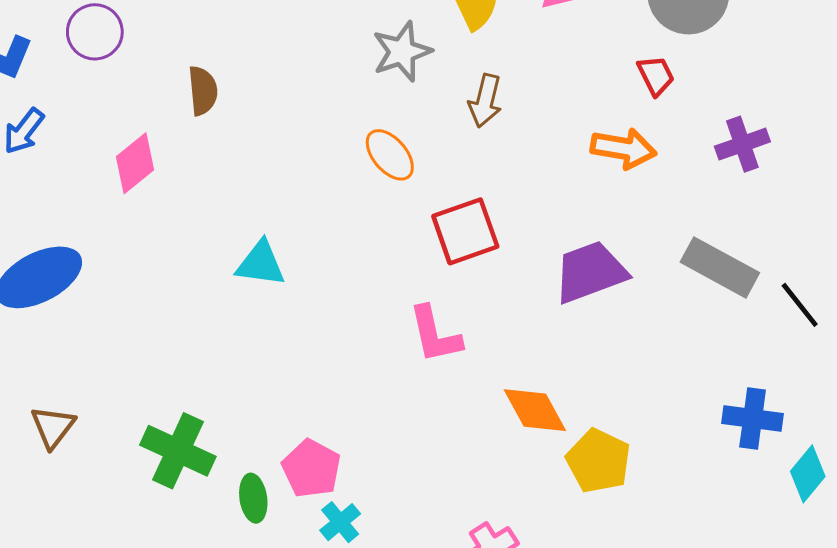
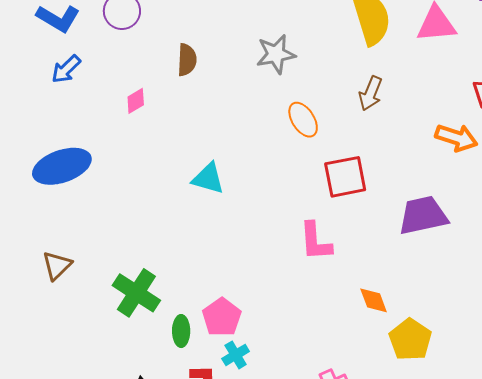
gray star: (402, 52) -> (276, 54), moved
pink diamond: (135, 163) -> (136, 101), size x0.7
orange diamond: (535, 410) -> (374, 300), size x0.7

